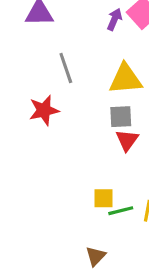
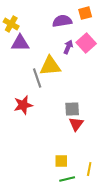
yellow triangle: (125, 79) -> (50, 66), moved
green line: (121, 211) -> (67, 179), moved

